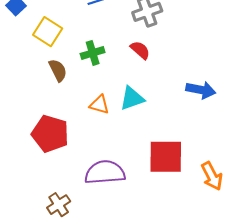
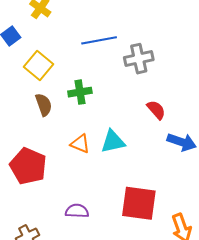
red semicircle: (140, 50) -> (156, 110), moved
purple semicircle: (105, 172) -> (77, 211), size x0.6

